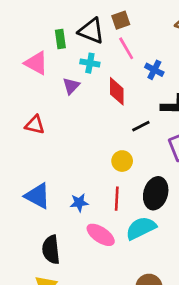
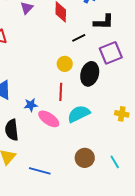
black ellipse: (156, 193) -> (90, 74), moved
blue star: (79, 203) -> (31, 105), moved

